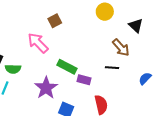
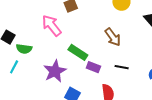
brown arrow: (121, 48) -> (113, 37), moved
black line: (112, 68) -> (122, 67), moved

